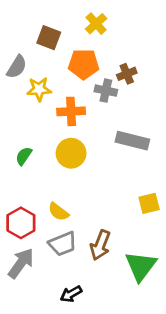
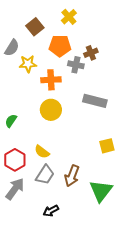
brown square: (49, 38) -> (35, 27), turned 30
green semicircle: (24, 156) -> (11, 121), moved
gray trapezoid: (63, 244) -> (45, 175), turned -35

